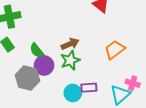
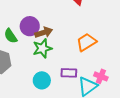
purple circle: (44, 65) -> (30, 26), moved
purple rectangle: (89, 88) -> (69, 73), moved

